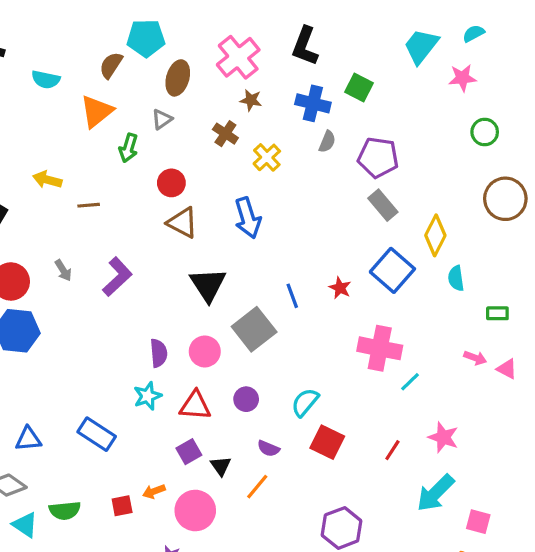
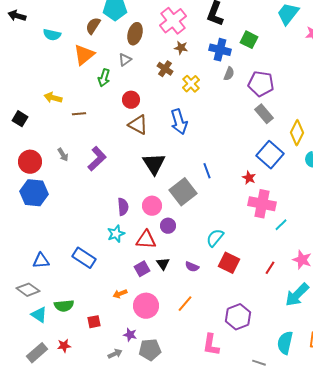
red star: (340, 288) -> (249, 178), moved
purple circle: (246, 399) -> (168, 226), moved
black triangle: (221, 466) -> (163, 264), moved
orange line: (257, 487) -> (185, 304), moved
red square: (122, 506) -> (94, 322), moved

